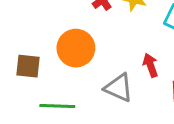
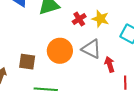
gray triangle: (119, 88) -> (91, 49), moved

